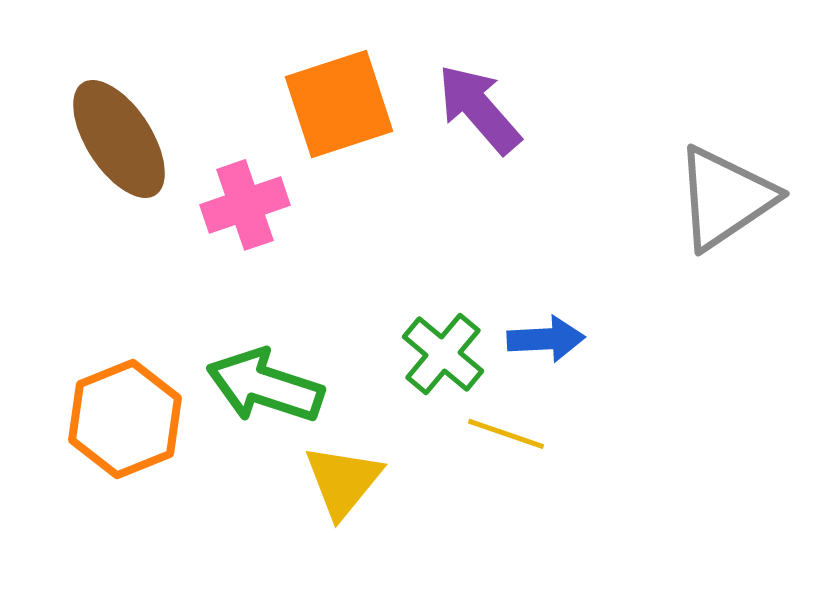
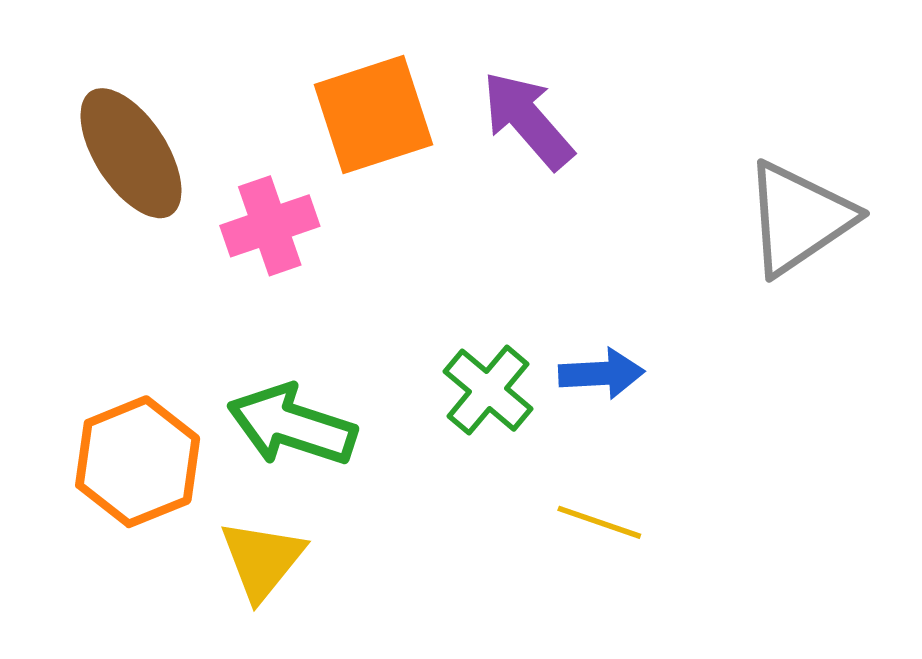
yellow line: (506, 434) -> (599, 522), moved
yellow triangle: (343, 481) -> (262, 560), moved

